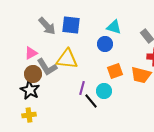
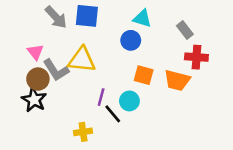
pink triangle: (31, 53) -> (35, 52), turned -40
orange square: (115, 71) -> (144, 75), turned 35
yellow cross: (29, 115) -> (83, 132), moved

